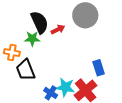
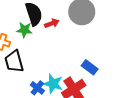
blue rectangle: (99, 68) -> (90, 67), turned -42

